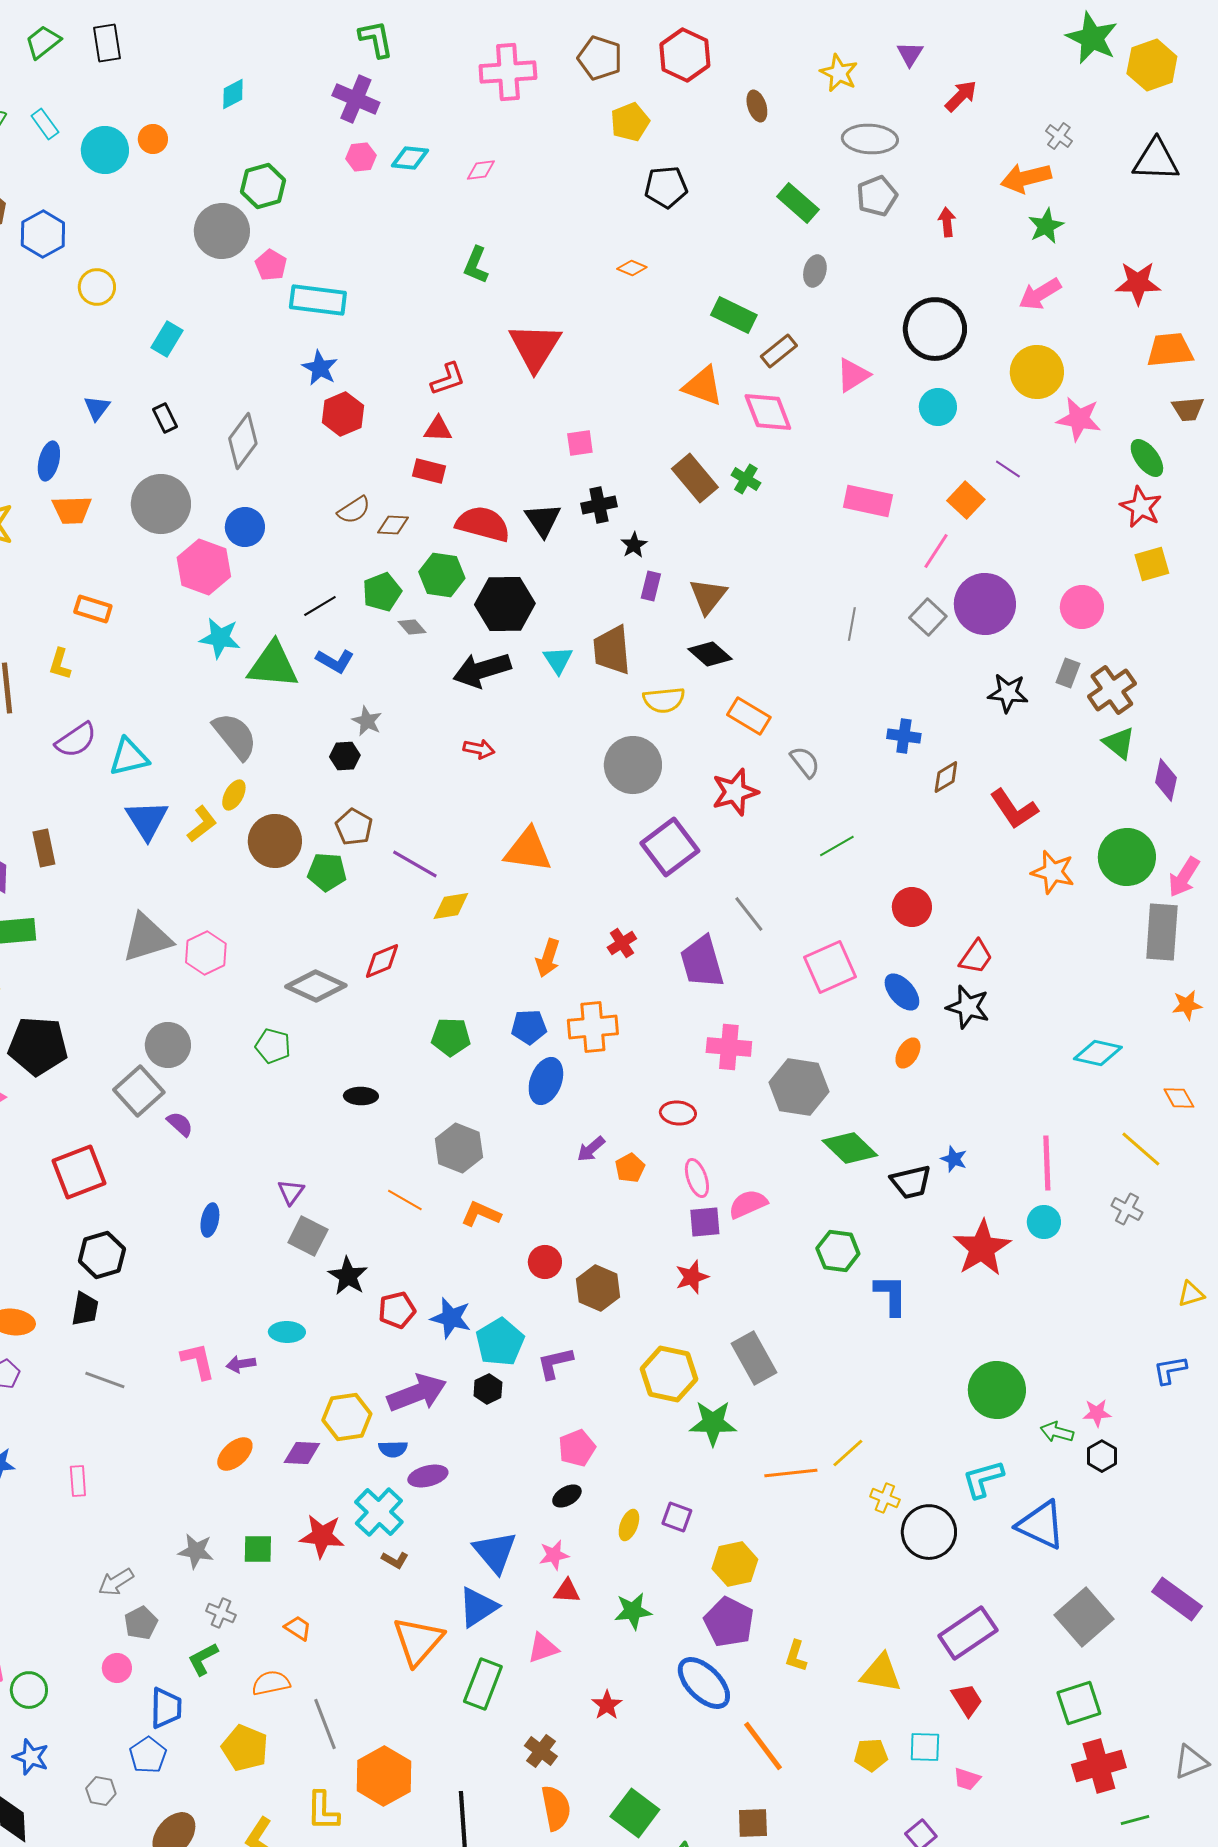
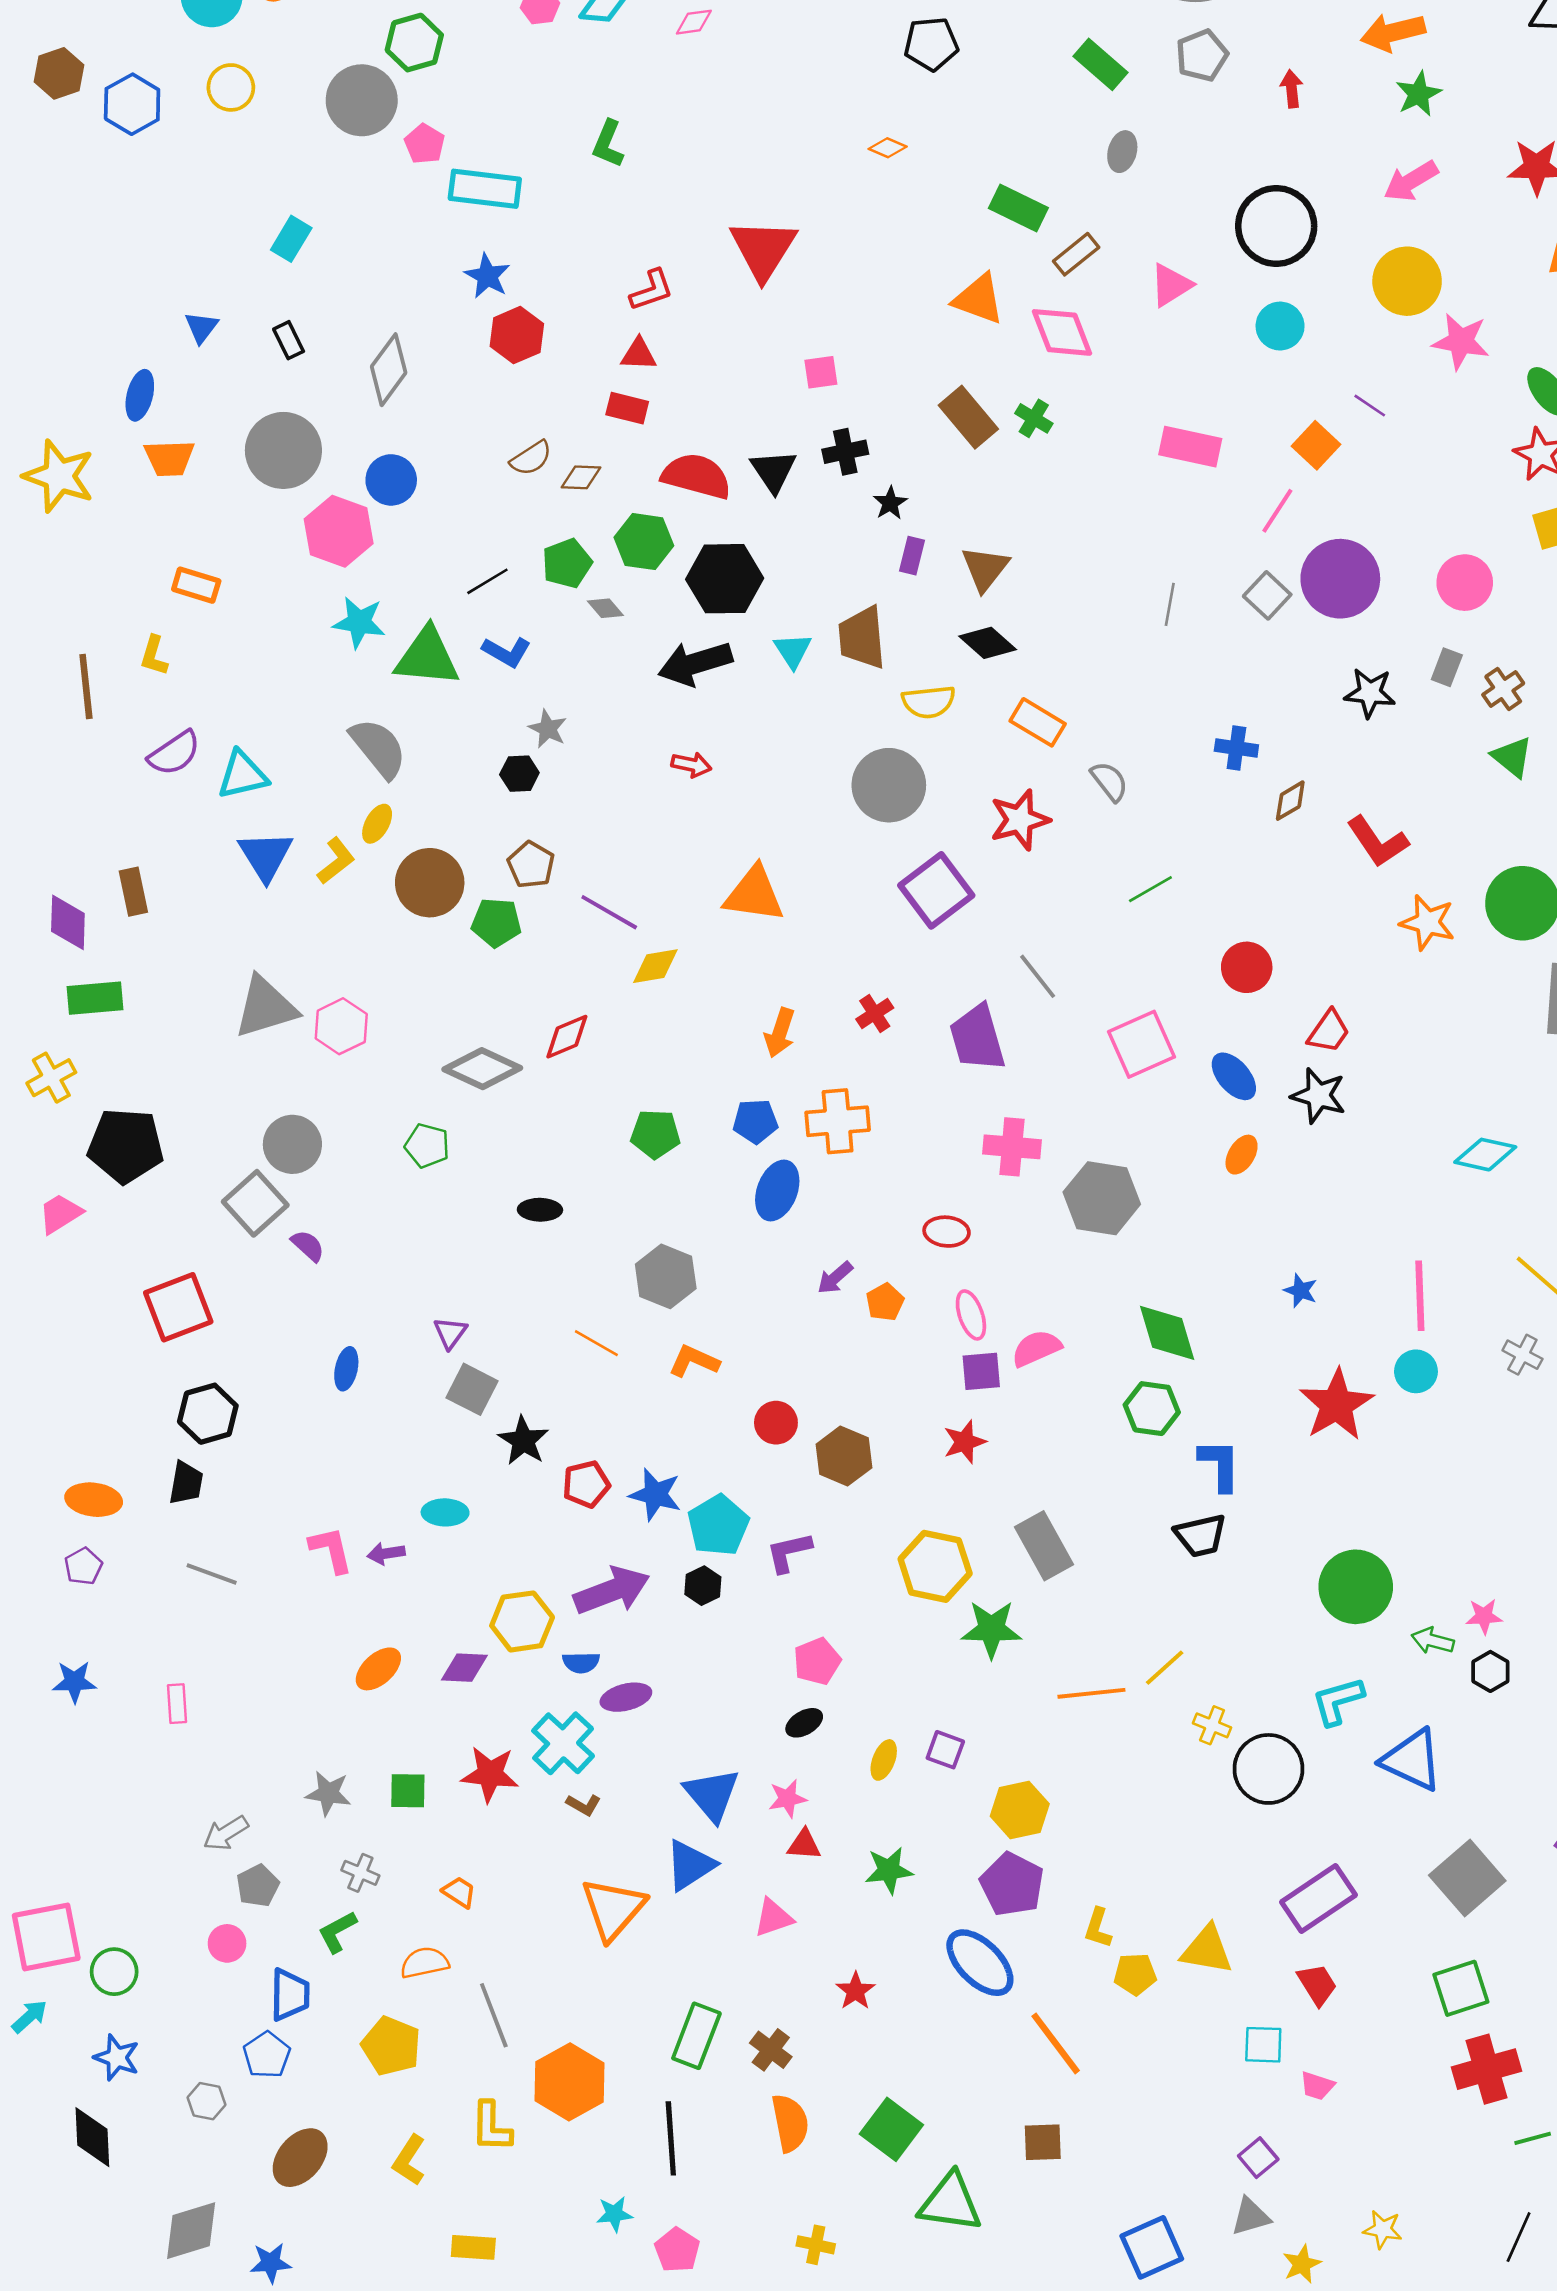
green L-shape: (476, 265) -> (608, 144), moved
yellow circle: (97, 287) -> (231, 87), moved
brown cross: (1112, 690) -> (1503, 689), size x0.7
green diamond: (850, 1148) -> (1167, 1333), moved, turned 30
black trapezoid: (911, 1182) -> (1201, 1536), moved
green rectangle: (483, 1684) -> (696, 2036), moved
yellow pentagon: (871, 1755) -> (1135, 1974), moved

